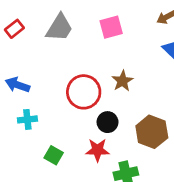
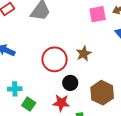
pink square: (111, 27) -> (98, 14), moved
cyan cross: (27, 119) -> (15, 89), moved

